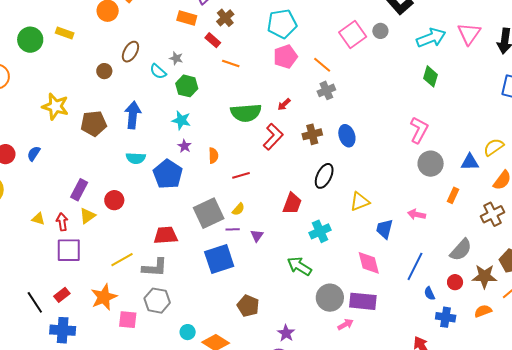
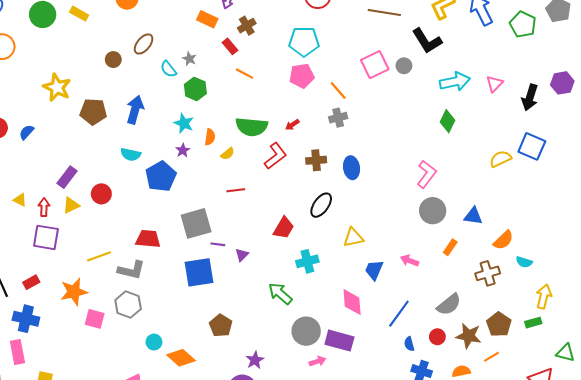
pink triangle: (469, 34) -> (495, 84), size x0.7
yellow semicircle: (494, 147) -> (501, 159), moved
orange semicircle: (213, 156) -> (210, 137), moved
yellow semicircle: (238, 209) -> (228, 154), moved

